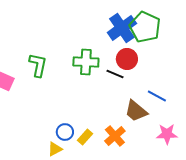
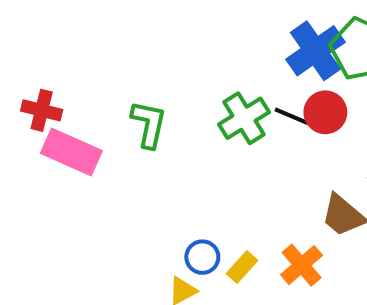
green cross: (86, 62) -> (244, 118), turned -35
black line: (115, 74) -> (292, 116), moved

